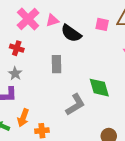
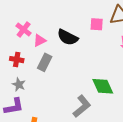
pink cross: (28, 19) -> (24, 29), size x0.7
pink triangle: (52, 20) -> (40, 40), moved
gray rectangle: (56, 64) -> (45, 62), moved, turned 36

